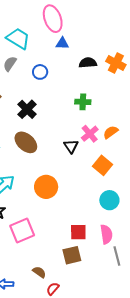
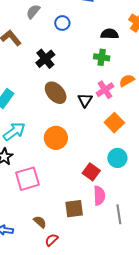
black semicircle: (88, 63) -> (110, 34), moved
orange semicircle: (111, 132) -> (127, 80), moved
brown ellipse: (26, 142) -> (56, 93), moved
red square: (78, 232) -> (91, 172), moved, turned 30
pink semicircle: (106, 234) -> (99, 196), moved

